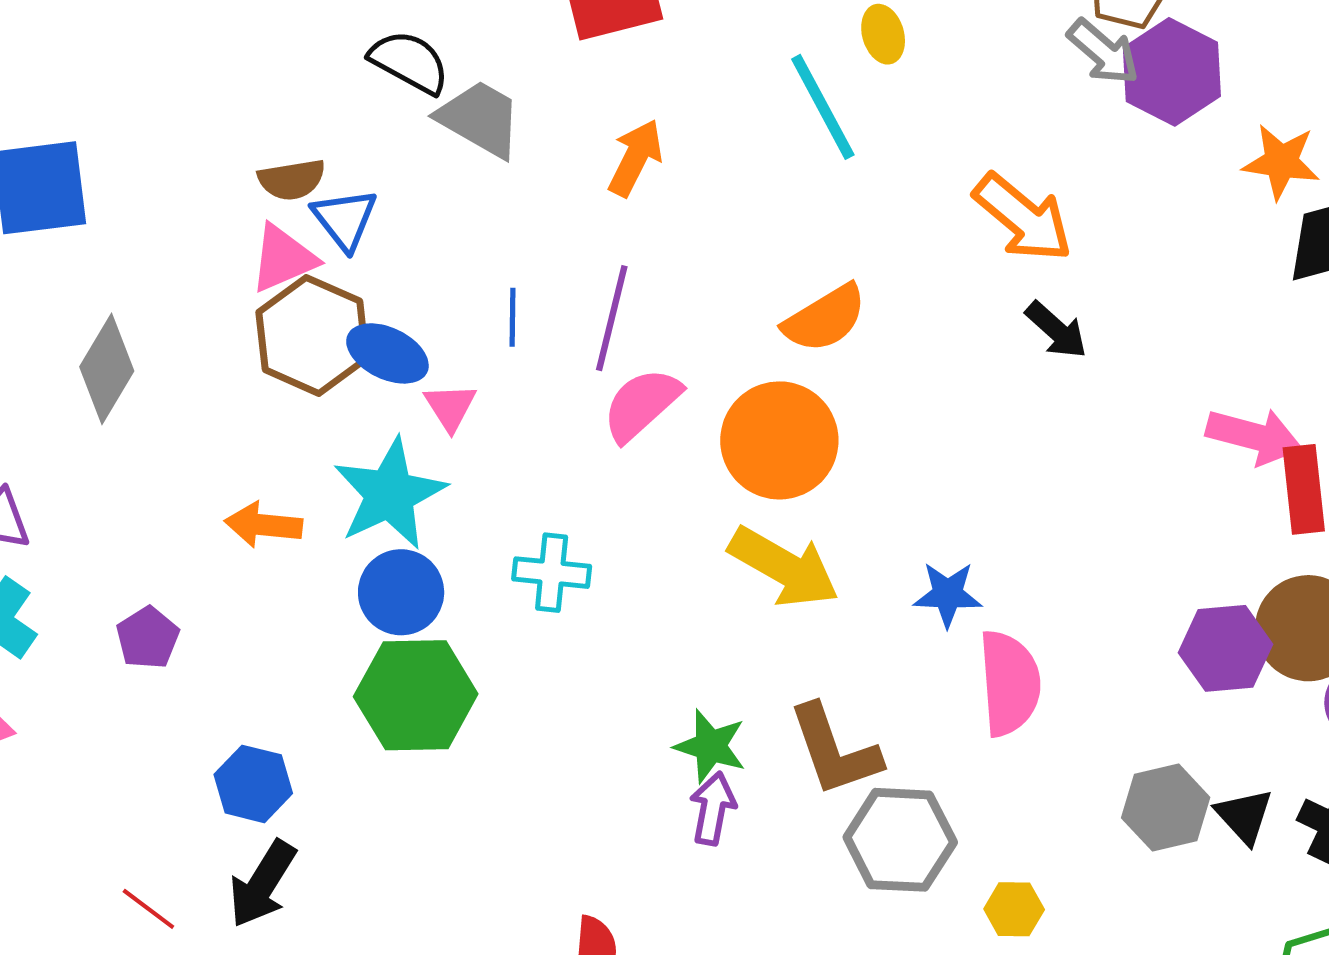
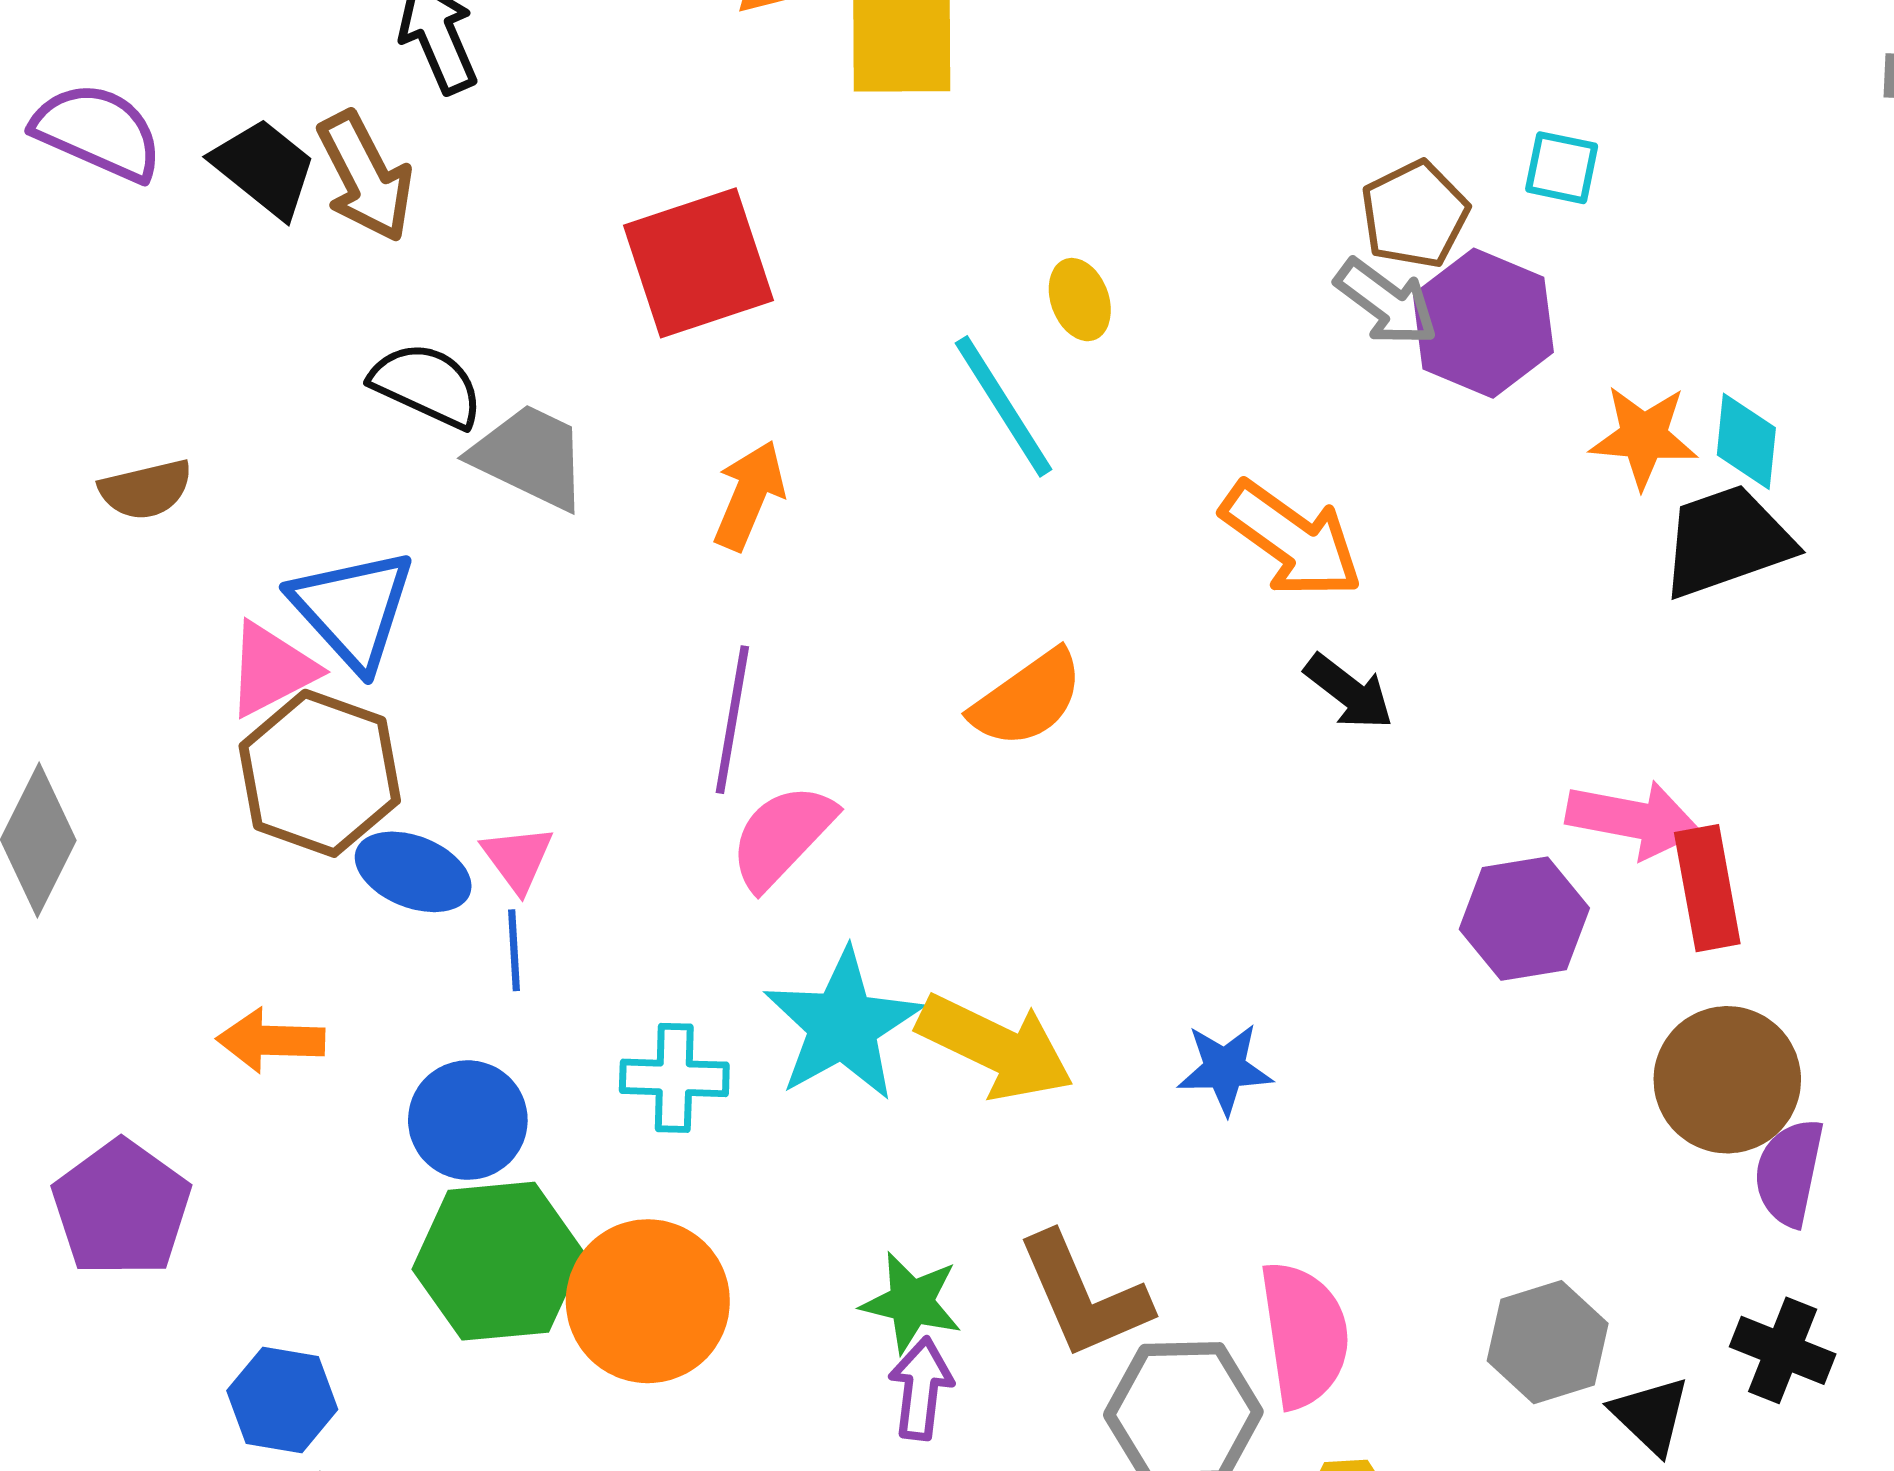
brown semicircle: (292, 180) -> (146, 489), moved
blue triangle: (345, 219) -> (353, 609), size x1.4
blue line: (512, 317) -> (514, 950), moved
blue ellipse: (387, 353) -> (413, 872), moved
orange circle: (779, 440) -> (648, 1301), moved
cyan star: (390, 494) -> (843, 1025), moved
purple pentagon: (148, 638) -> (121, 1208), size x1.6
purple hexagon: (1226, 648) -> (1524, 919), moved
pink semicircle: (1009, 683) -> (1304, 1335), moved
black triangle: (1244, 816) -> (1651, 1415), moved

